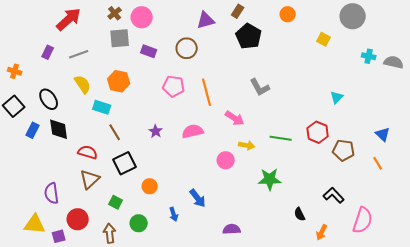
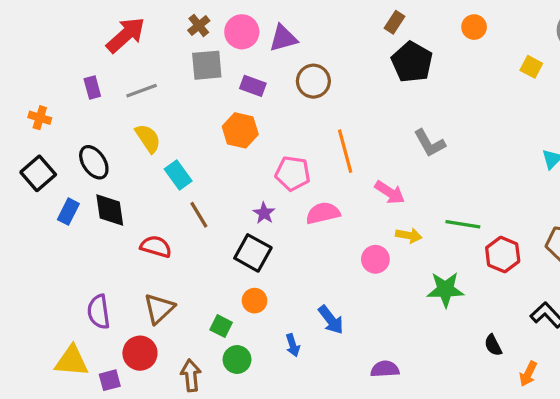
purple triangle: (206, 20) -> (283, 38), moved
purple rectangle: (48, 52) -> (92, 87), turned -40
orange hexagon: (119, 81) -> (240, 130), moved
pink pentagon: (174, 86) -> (293, 173), moved
cyan rectangle: (102, 107) -> (178, 175), turned 36
red hexagon: (318, 132) -> (503, 255), moved
black square: (125, 163) -> (253, 253), moved, turned -35
brown triangle: (90, 179) -> (159, 309), moved
green square: (116, 202) -> (221, 326), moved

